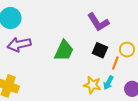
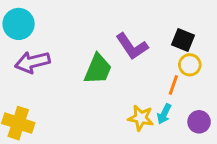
purple L-shape: (98, 22) -> (132, 46), moved
black square: (100, 50) -> (183, 40), moved

